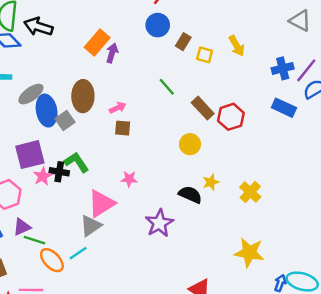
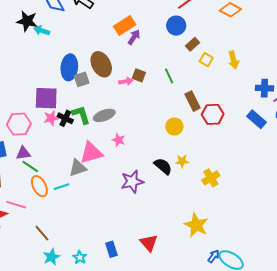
gray ellipse: (31, 94) -> (104, 115), moved
brown ellipse: (83, 96) -> (101, 64), turned -45
brown square: (123, 128) -> (139, 75), moved

